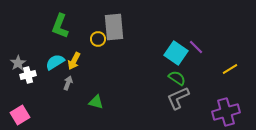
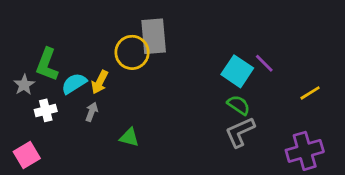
green L-shape: (60, 26) -> (47, 65), moved
yellow circle: (98, 39) -> (132, 52), size x1.6
white cross: (28, 75) -> (46, 110), moved

